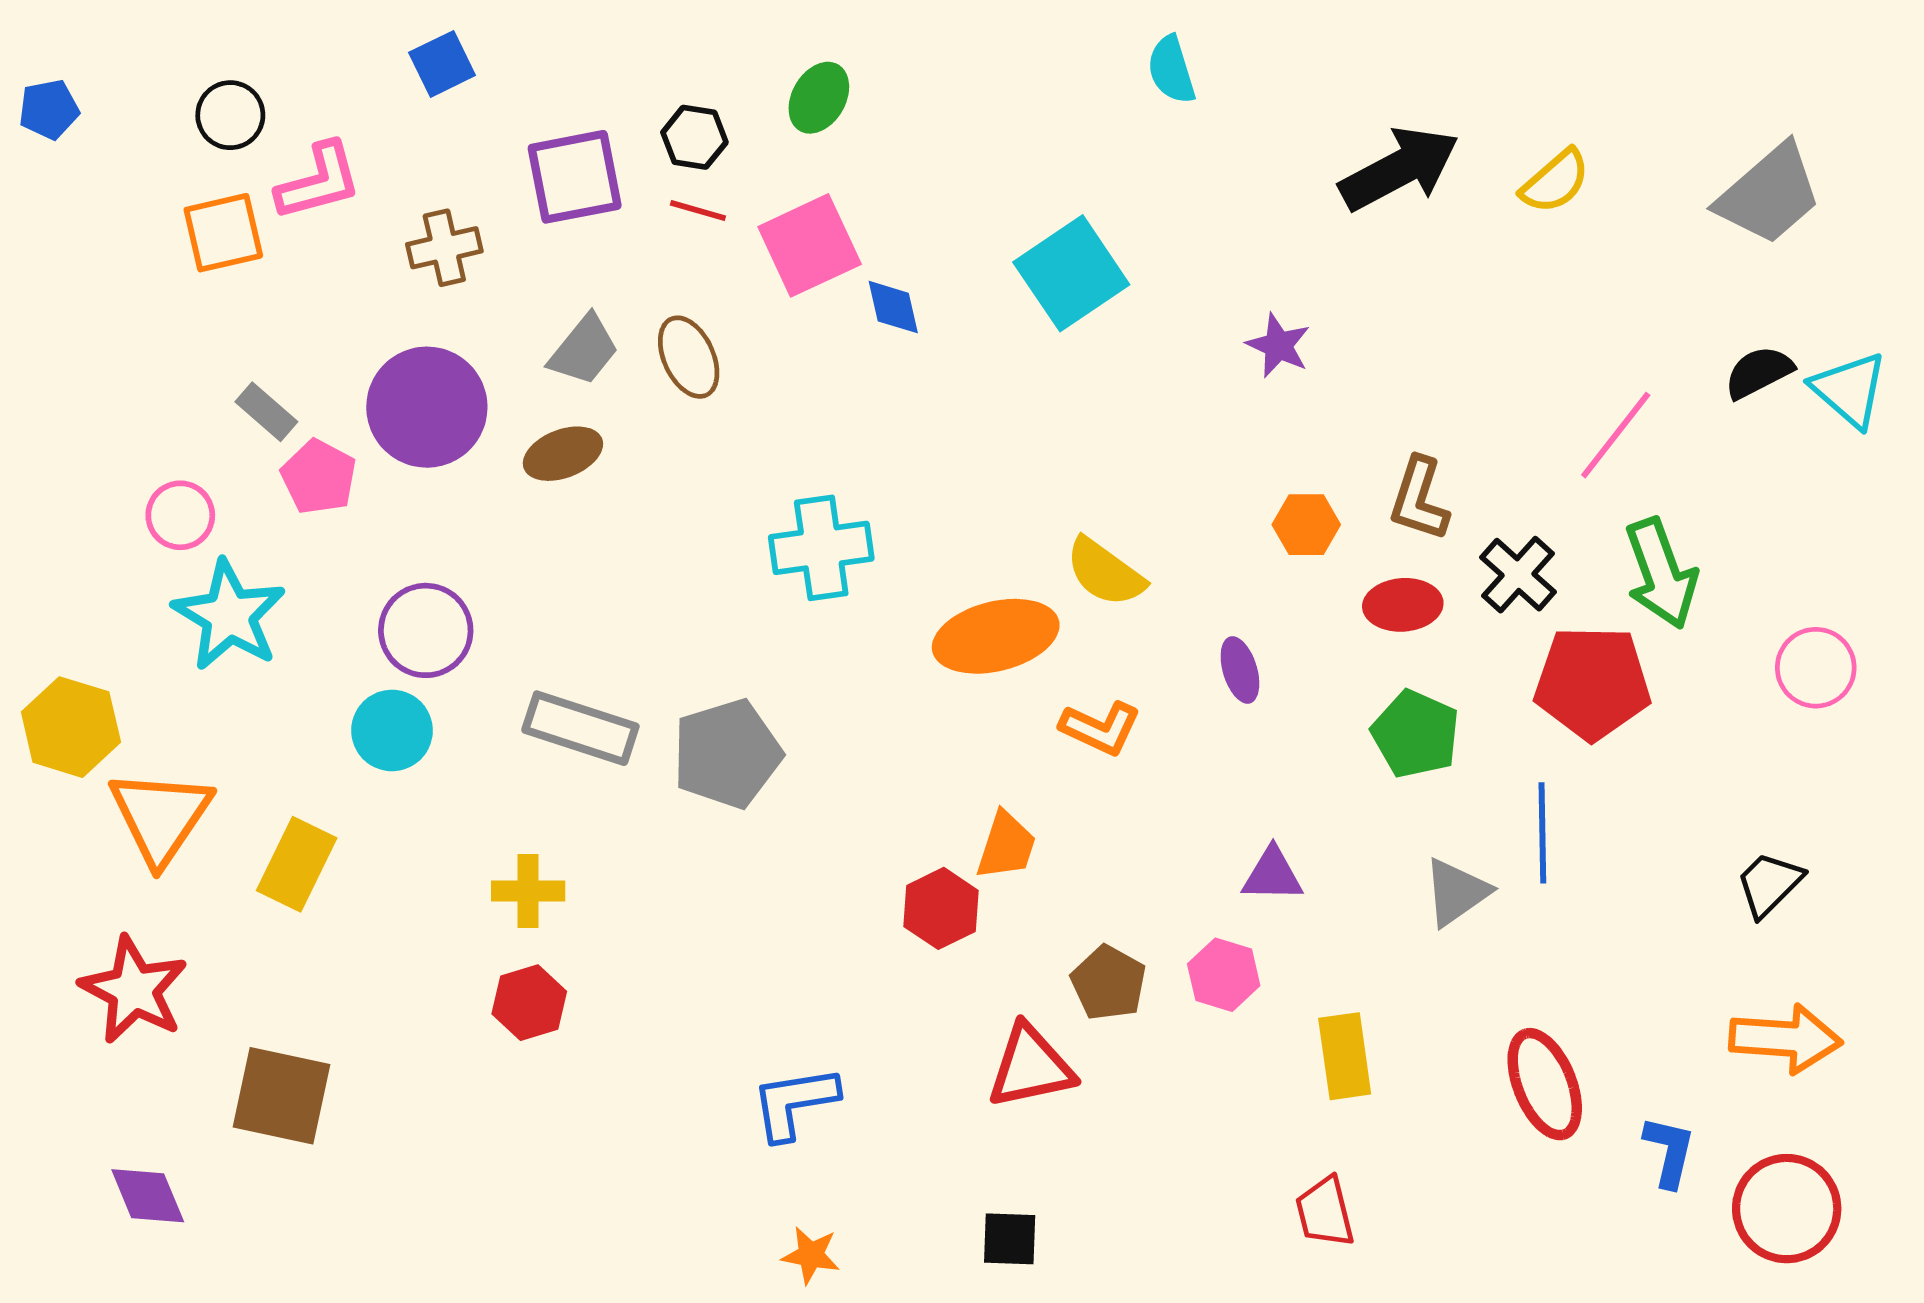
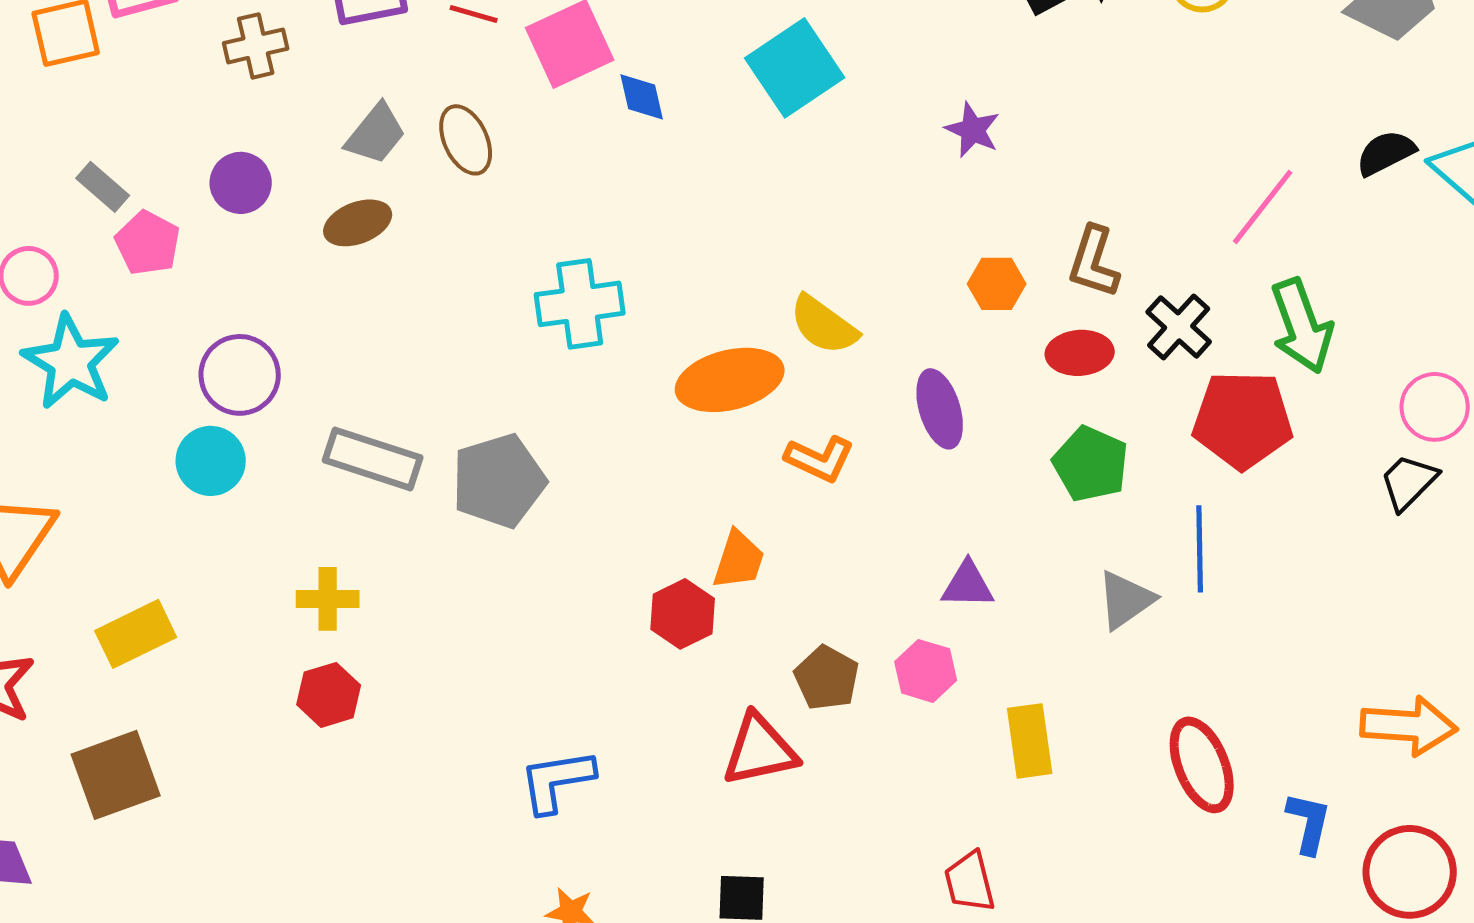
purple circle: (427, 407) -> (241, 183), size x0.6
purple ellipse: (1240, 670) -> (940, 409), size x1.4
yellow rectangle: (297, 864) -> (136, 634), moved, turned 38
black trapezoid: (1769, 884) -> (1409, 482), moved
brown square: (281, 1096) -> (116, 775), turned -32
red trapezoid: (1325, 1212) -> (970, 882), moved

